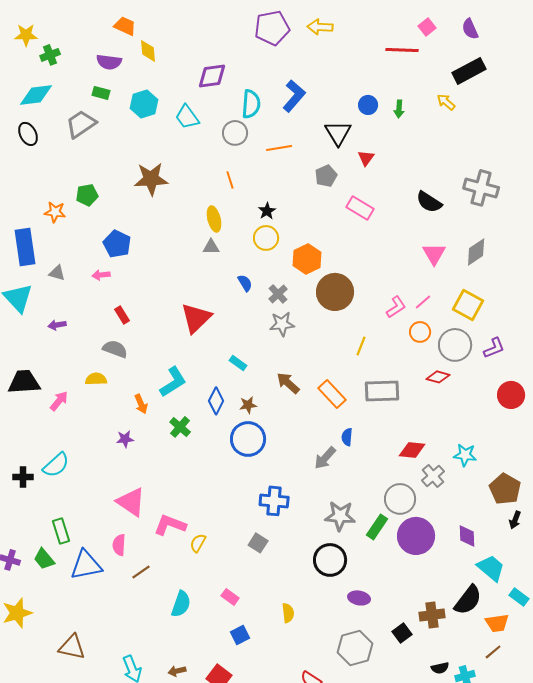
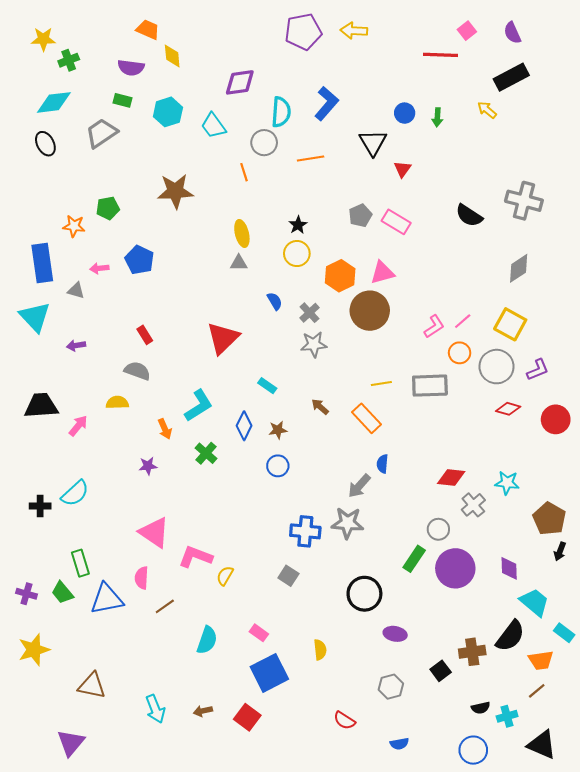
gray pentagon: (326, 176) -> (360, 216), moved
orange line: (230, 180) -> (244, 172), moved
pink triangle: (434, 254) -> (382, 273), moved, turned 45
pink arrow: (101, 275) -> (99, 268), moved
yellow line: (361, 346) -> (381, 383), moved, turned 60
red diamond: (438, 377) -> (508, 409), moved
brown arrow: (288, 383) -> (320, 407), size x0.7
gray rectangle: (382, 391) -> (430, 386), moved
blue circle: (248, 439) -> (278, 466), size x0.6
gray circle: (400, 499) -> (438, 529), size x0.7
gray star: (340, 516) -> (348, 523), moved
blue square: (240, 635) -> (269, 673), size x1.8
gray hexagon: (355, 648) -> (391, 687), size x0.7

